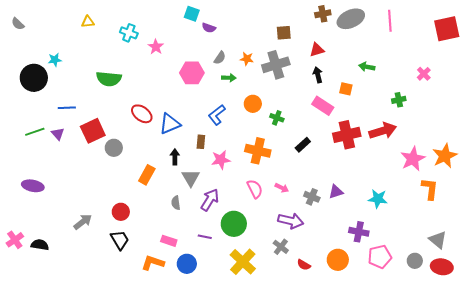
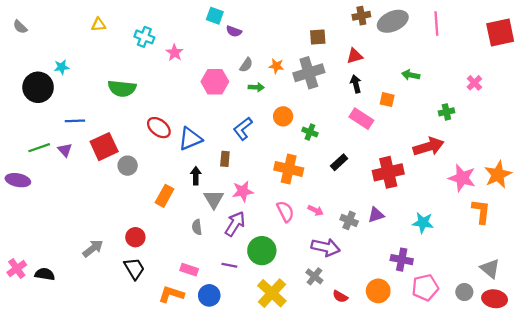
red cross: (347, 135) -> (388, 172), moved
pink star: (413, 159) -> (462, 178), turned -30
pink star: (221, 160) -> (243, 191), moved
purple ellipse: (33, 186) -> (18, 180), moved

